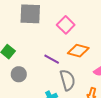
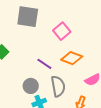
gray circle: (19, 74) -> (31, 86), moved

